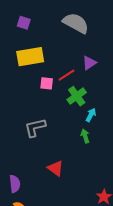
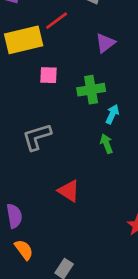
red line: (66, 75) -> (57, 21), moved
green cross: (77, 96) -> (91, 90), turned 30

